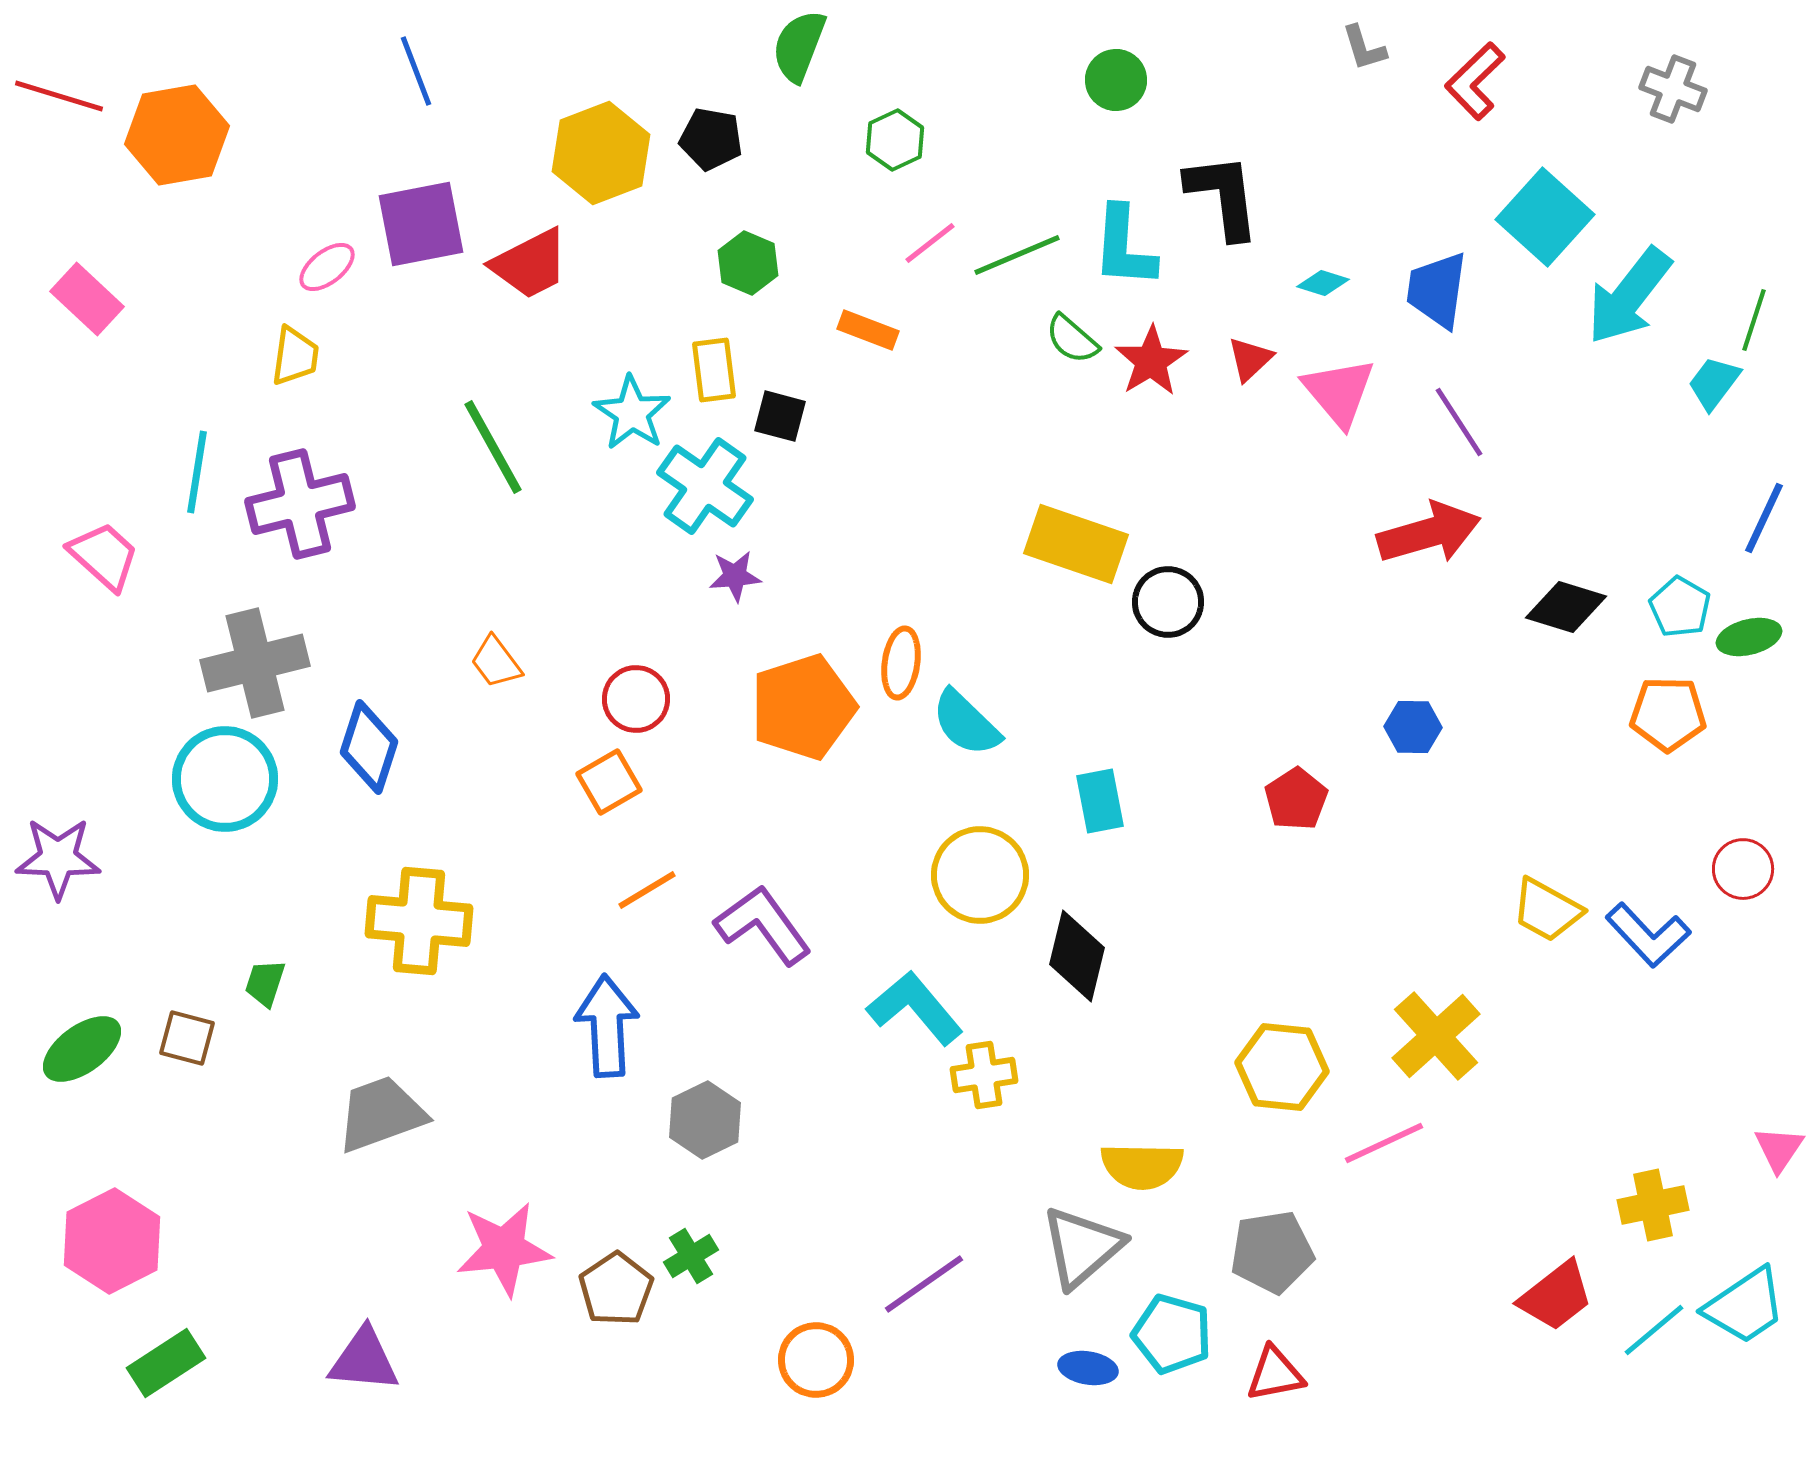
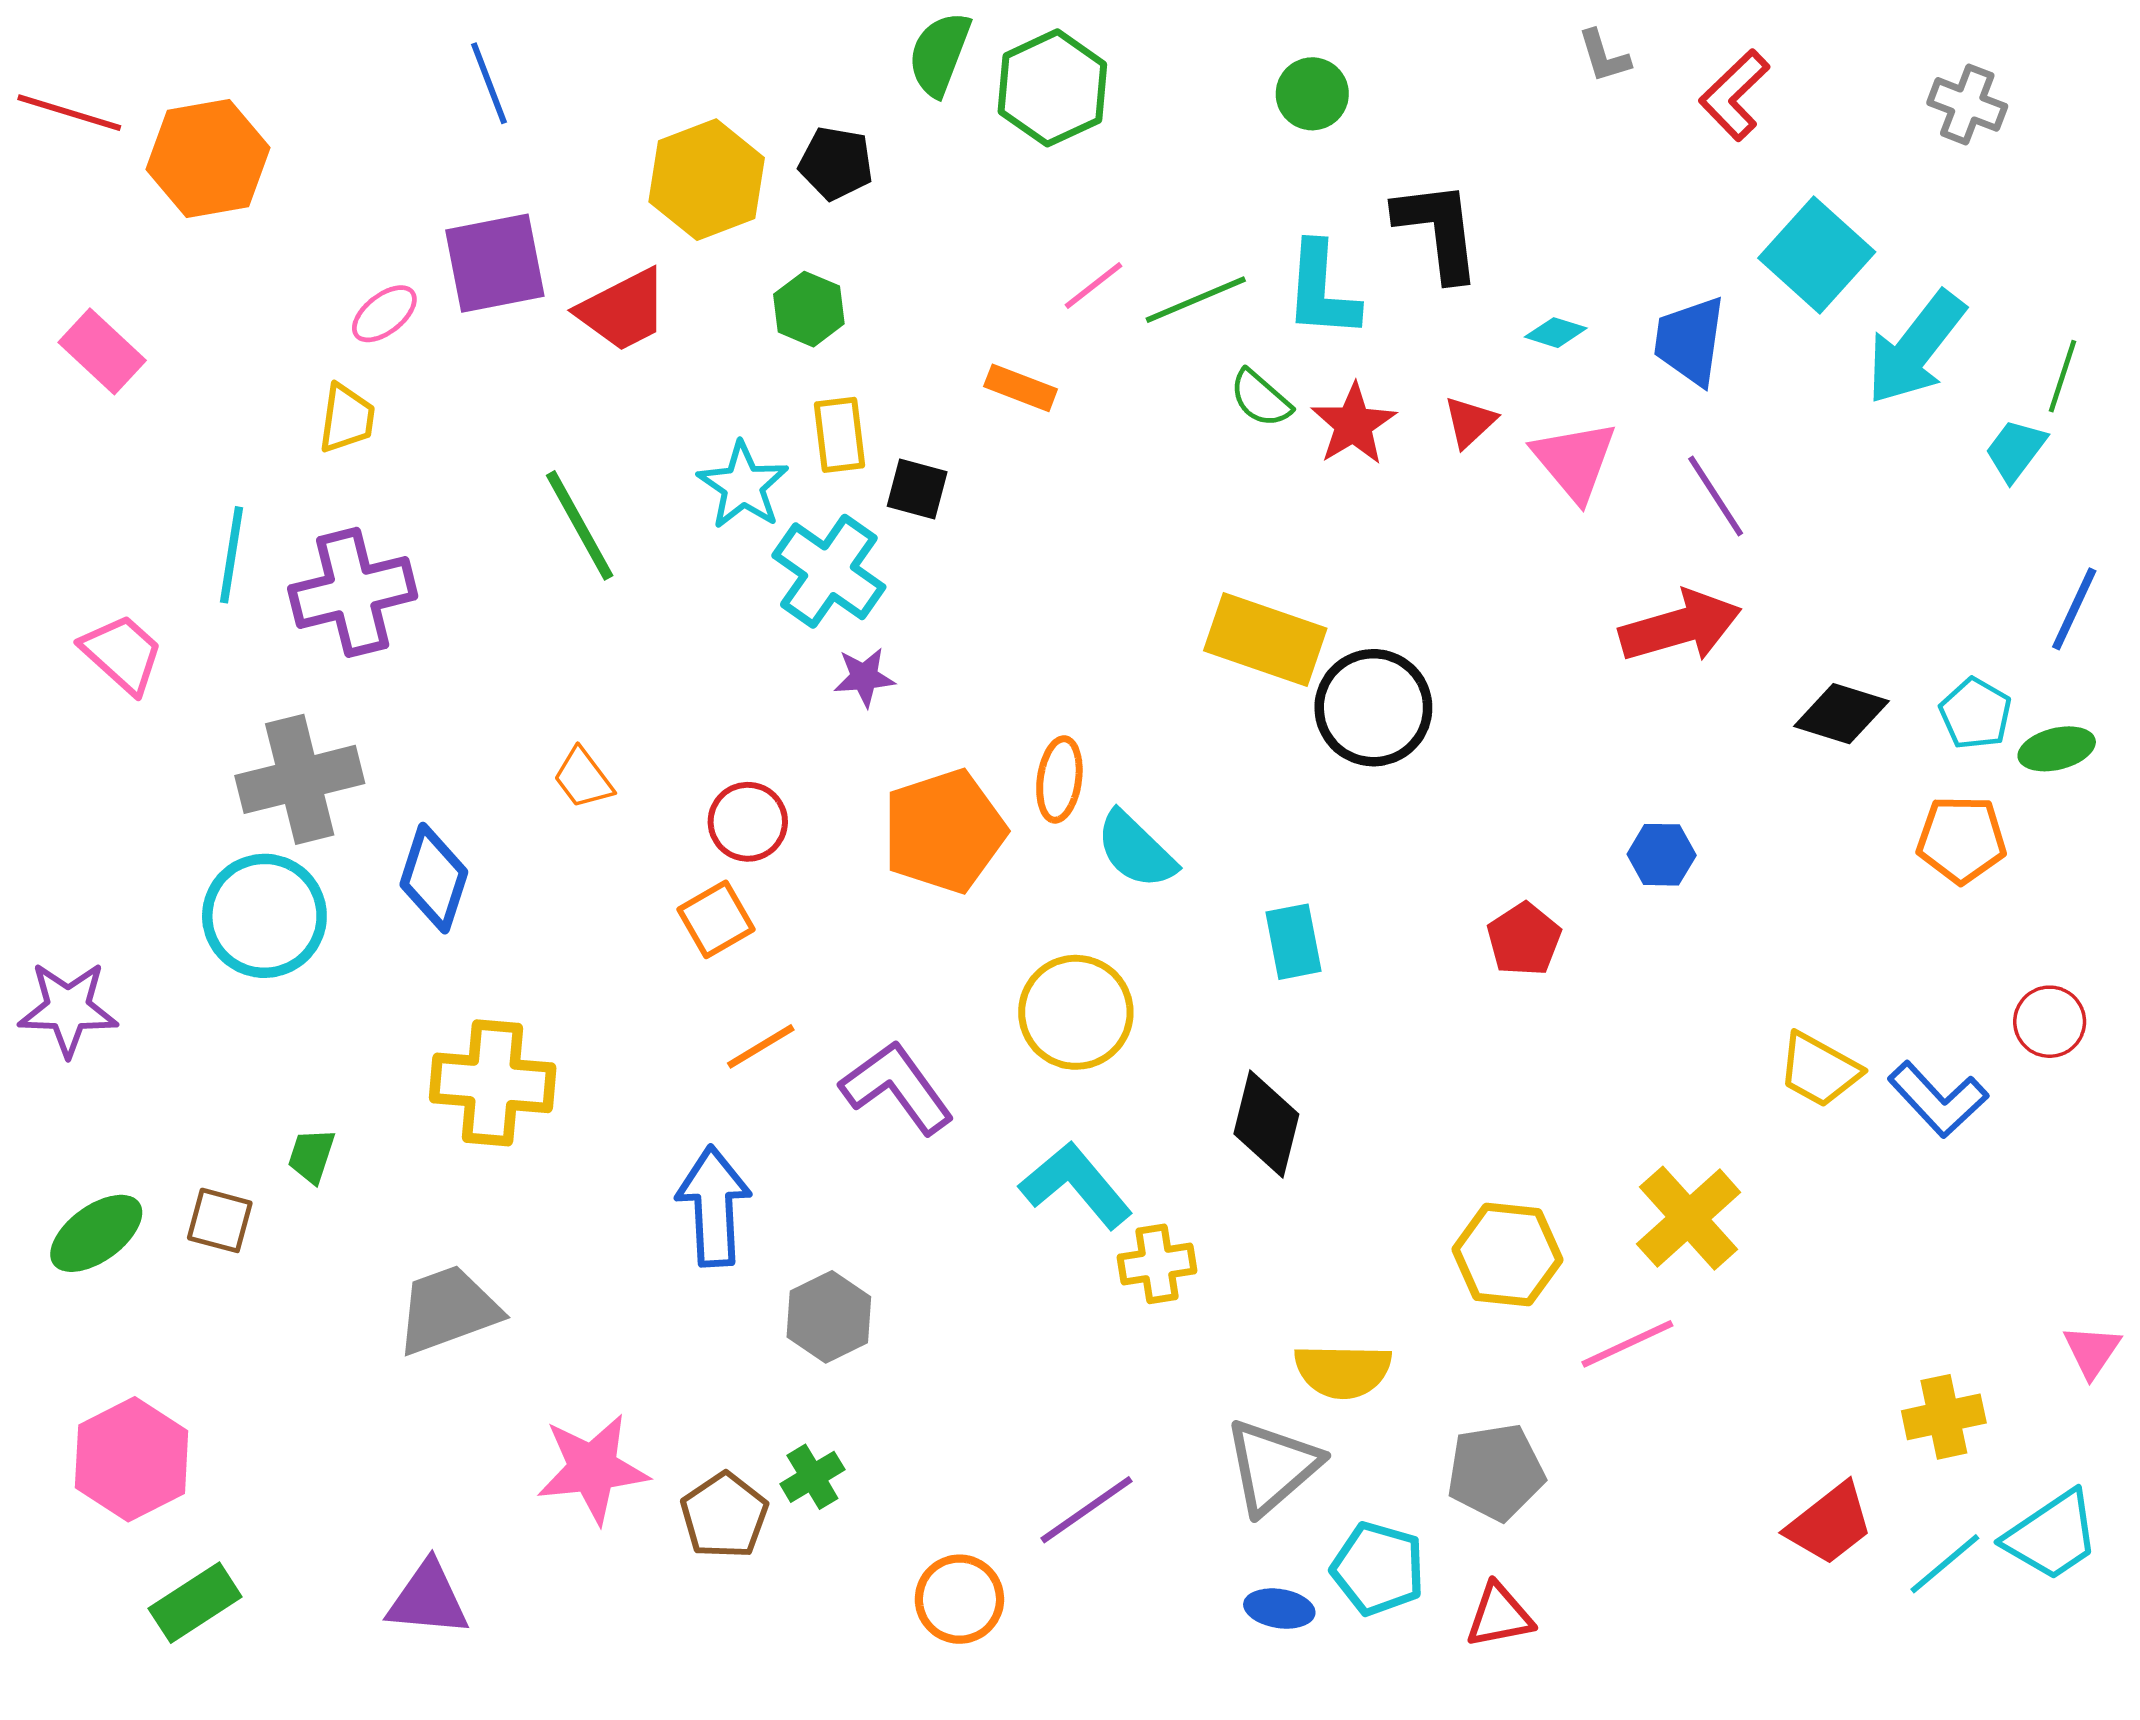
green hexagon: (895, 140) -> (1052, 88), moved, size x1.6
green hexagon: (748, 263) -> (809, 309), moved
black circle: (1168, 602) -> (1373, 708), size x1.4
yellow circle: (980, 875) -> (1076, 1012), moved

